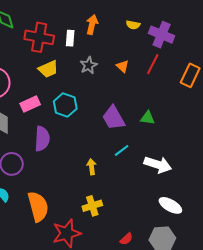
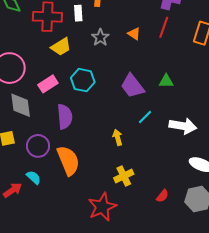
orange semicircle: (38, 207) -> (68, 161), moved
red semicircle: (126, 239) -> (163, 196), moved

